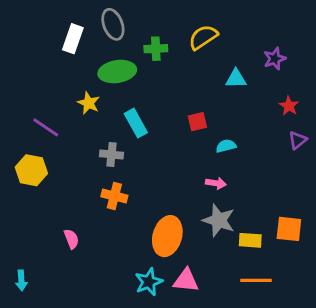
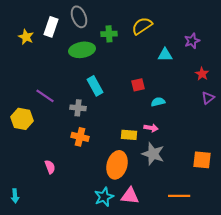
yellow star: (89, 103) -> (26, 37), moved
purple line: (46, 127) -> (45, 96), moved
yellow rectangle: (250, 240) -> (129, 135), moved

